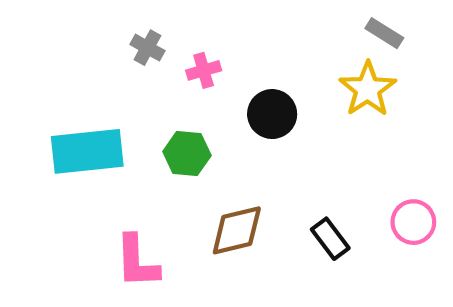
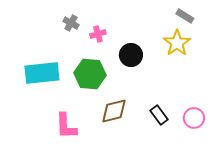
green hexagon: (187, 154) -> (90, 74), size x1.4
pink circle: (413, 222) -> (194, 118), moved

